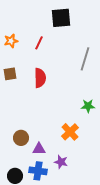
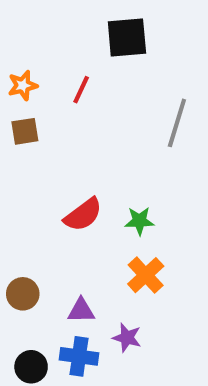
brown square: (10, 74) -> (25, 131), moved
red semicircle: (40, 78) -> (83, 215), moved, turned 54
green star: (88, 106) -> (139, 221), moved
brown circle: (21, 138) -> (23, 294), moved

